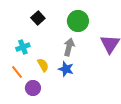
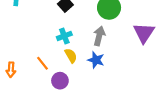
cyan cross: (23, 47) -> (64, 36), moved

